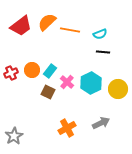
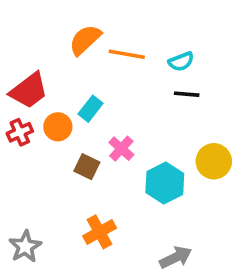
red trapezoid: (21, 26) -> (29, 91), moved
cyan rectangle: (50, 71) -> (90, 109), moved
cyan hexagon: (91, 83) -> (165, 183), moved
gray arrow: (101, 123) -> (176, 257), moved
orange cross: (67, 128) -> (100, 232), moved

